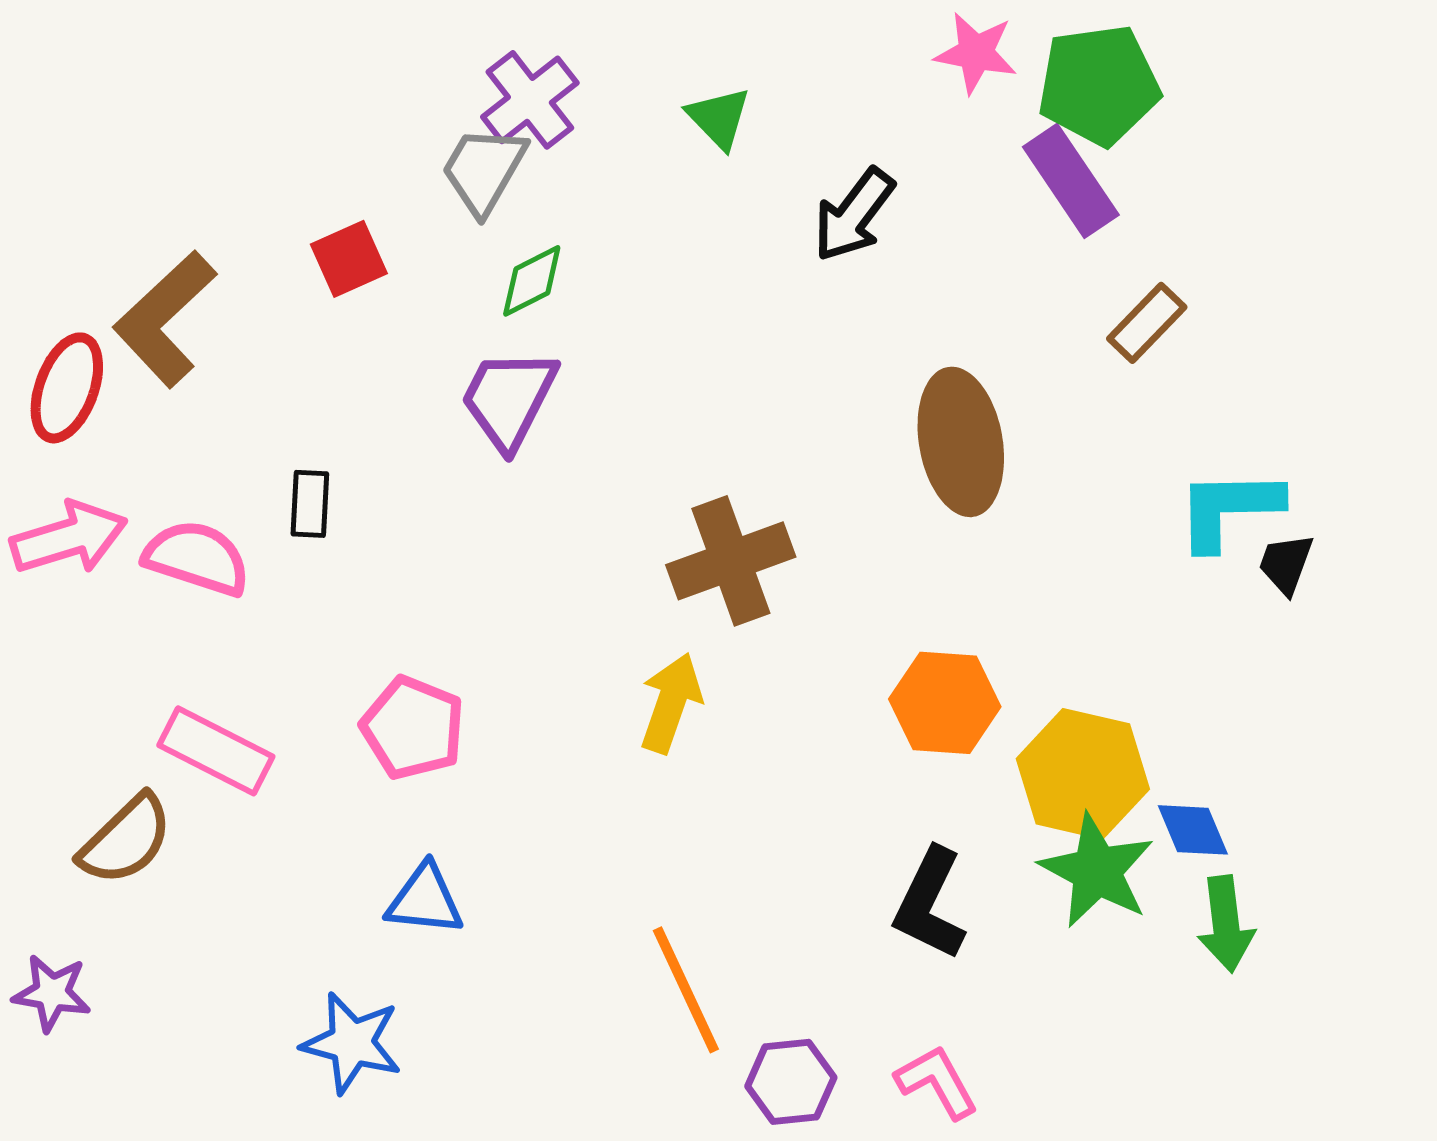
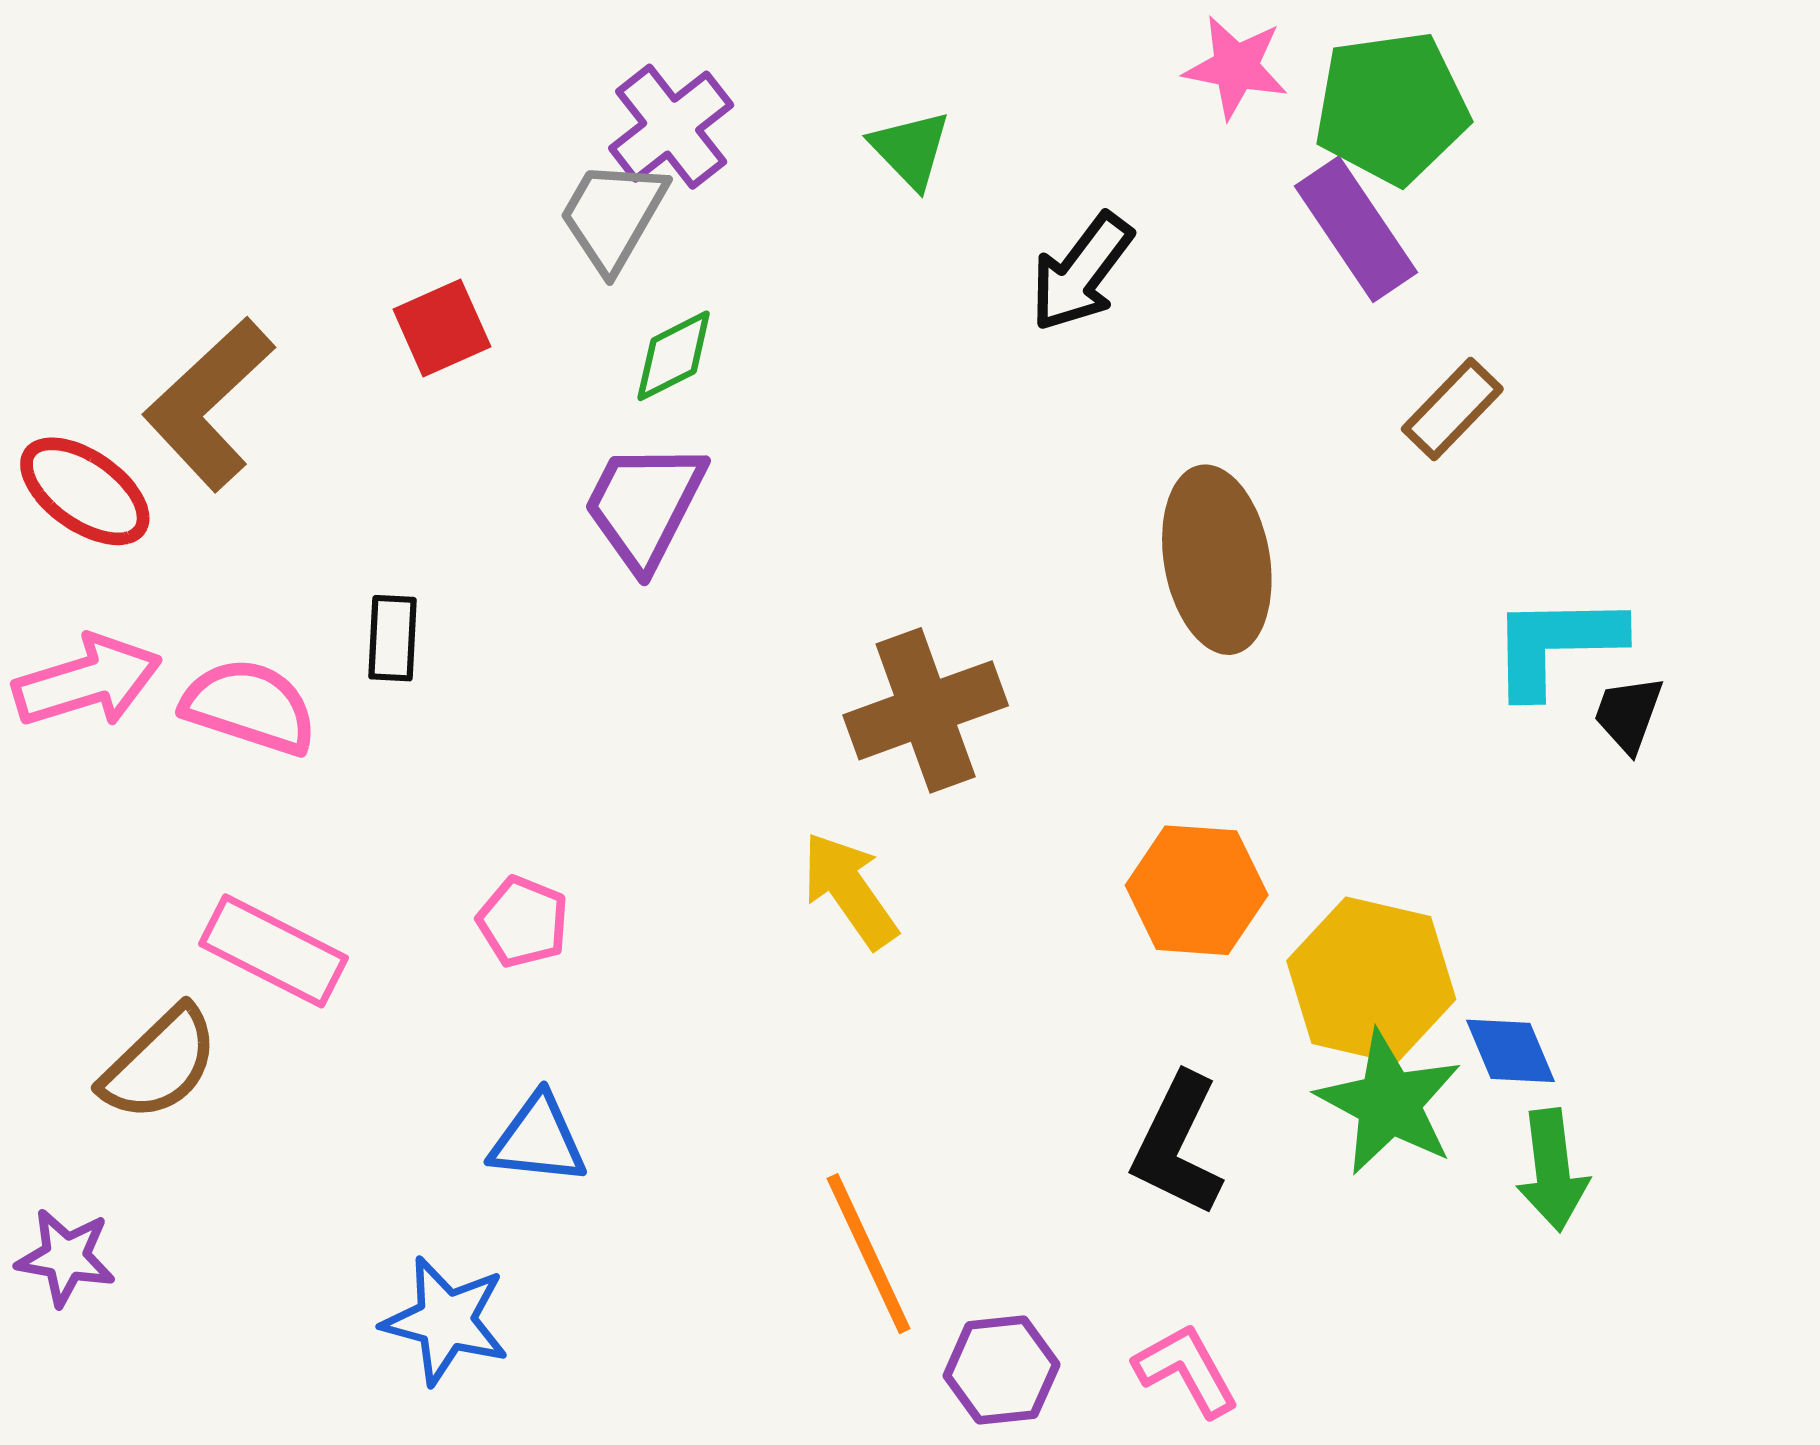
red ellipse: (67, 388) -> (85, 491), turned -75
yellow arrow: (671, 703) -> (850, 890), turned -54
pink pentagon: (413, 728) -> (523, 922), size x0.7

